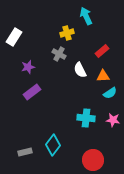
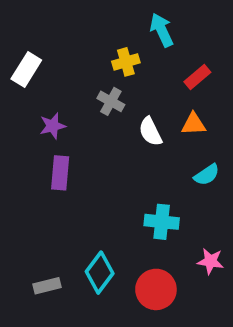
red rectangle: (102, 51) -> (197, 77), moved
orange triangle: (103, 76) -> (194, 124), moved
purple rectangle: (32, 92) -> (60, 173), turned -48
pink star: (113, 120) -> (210, 261), moved
red circle: (93, 160) -> (156, 289), moved

